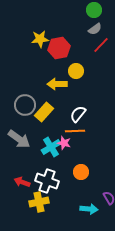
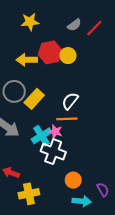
gray semicircle: (95, 29) -> (74, 25), moved
red hexagon: (59, 48) -> (50, 52), moved
yellow arrow: (57, 84) -> (27, 60), moved
orange circle: (81, 172) -> (73, 180), moved
white cross: (47, 181) -> (53, 152), moved

